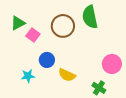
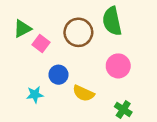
pink circle: (112, 64) -> (118, 66), moved

